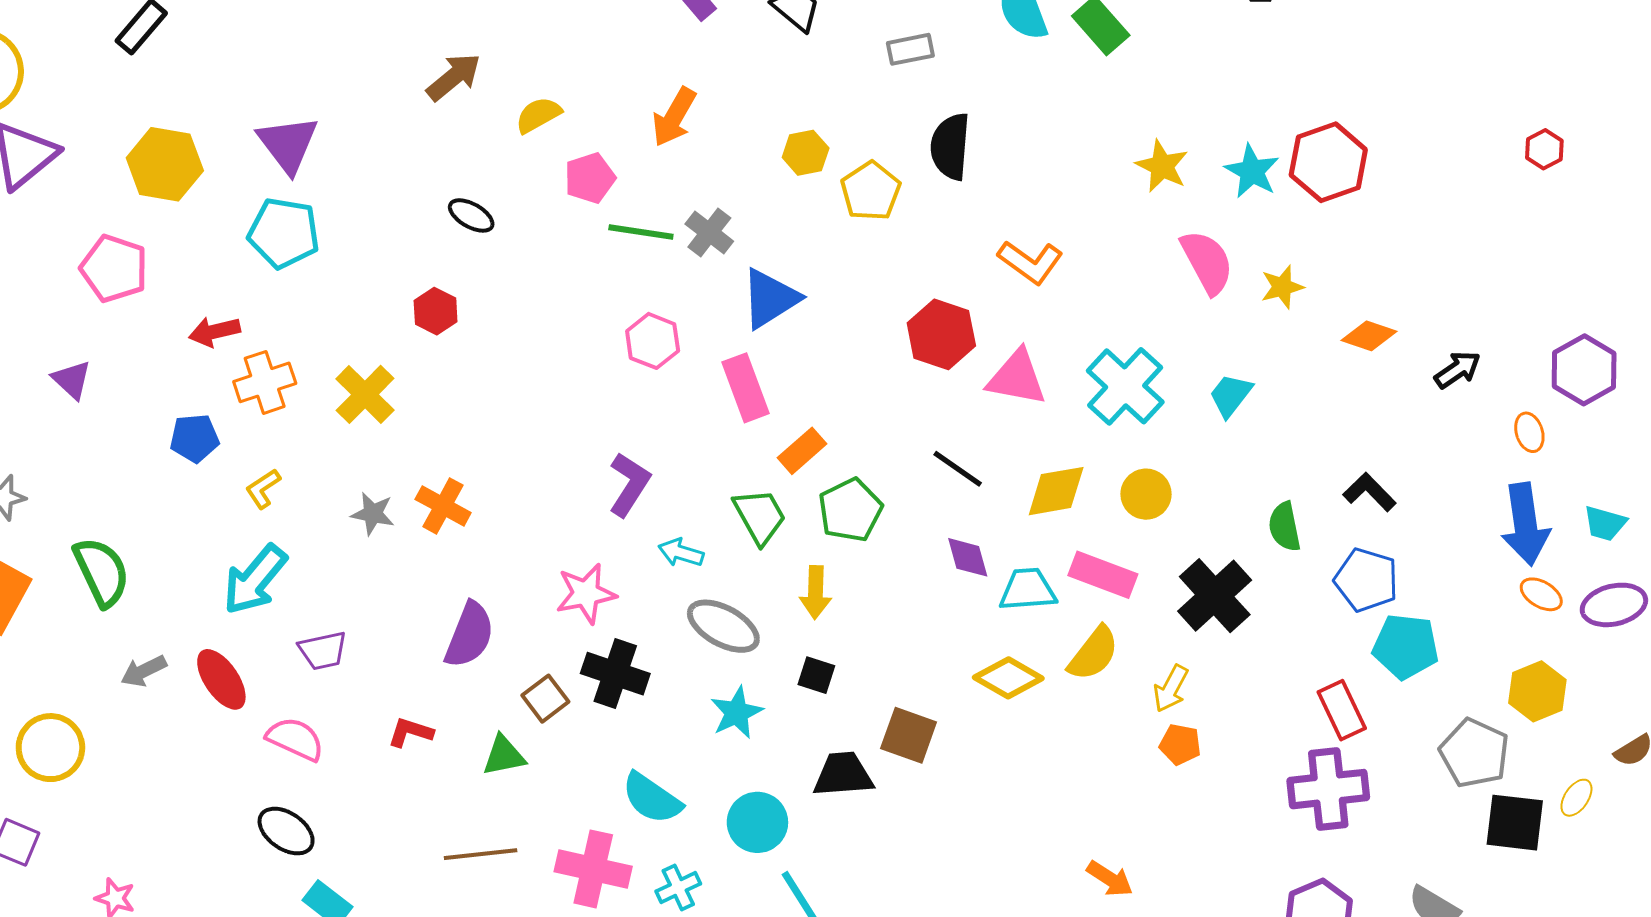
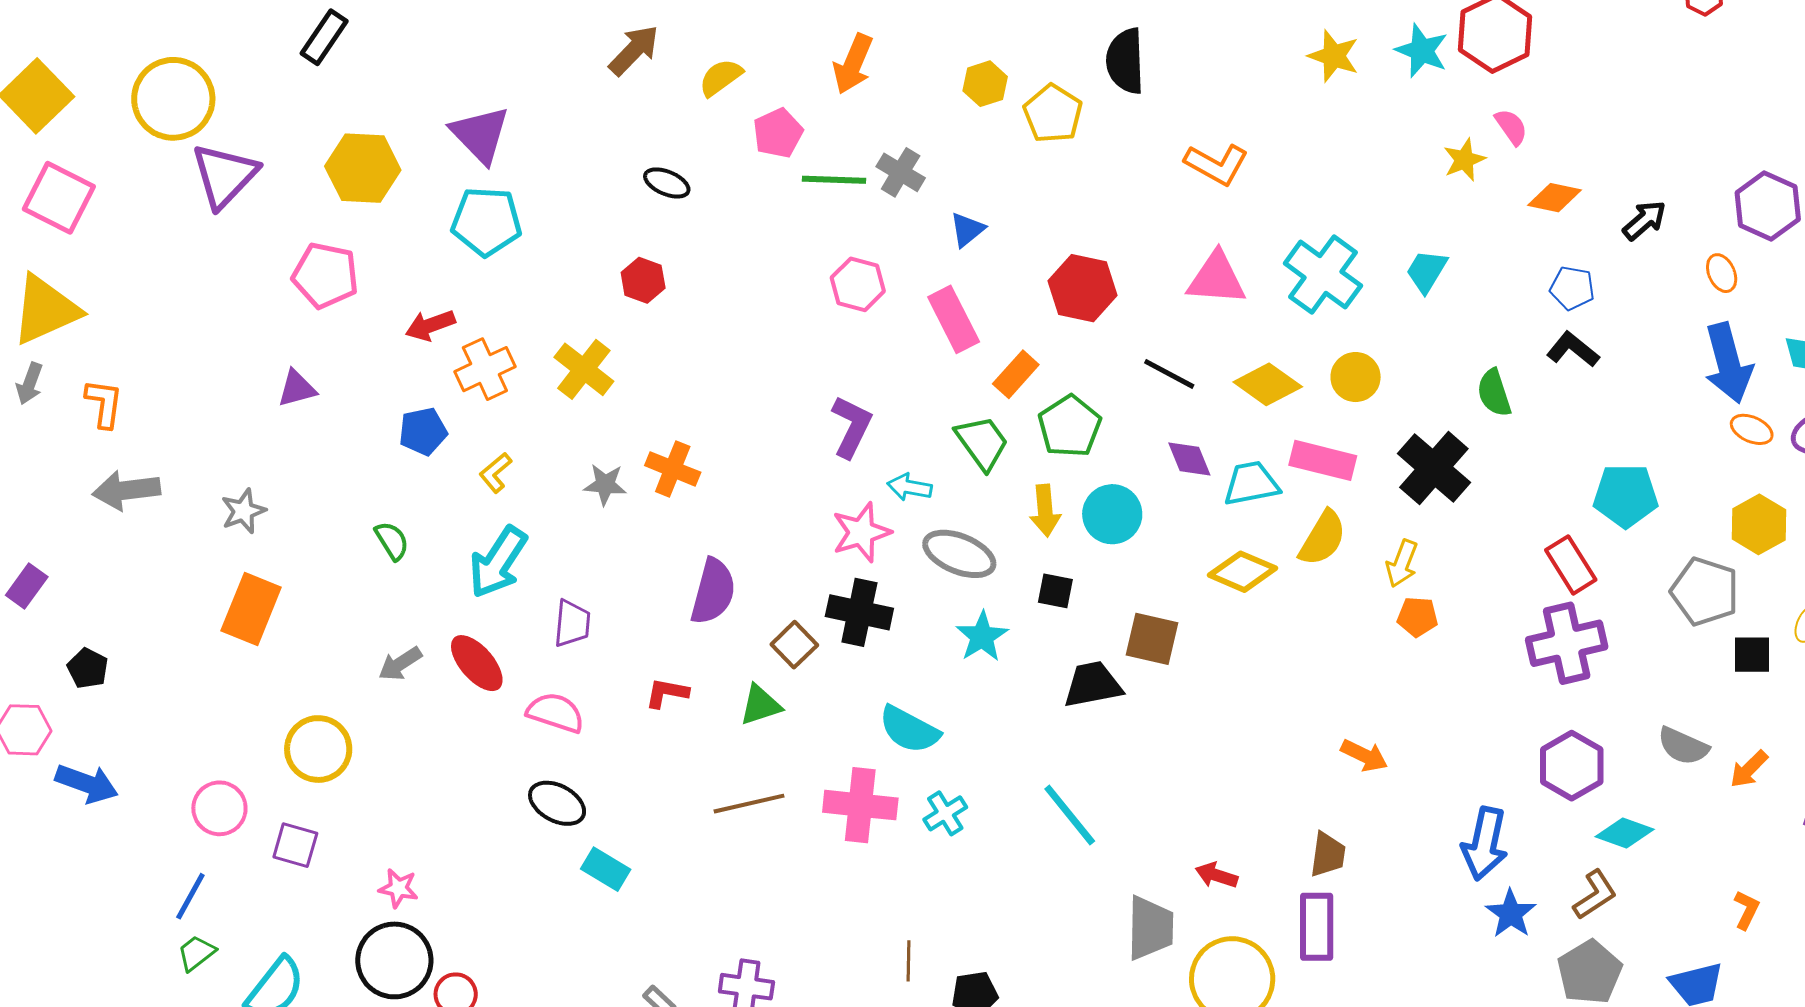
pink semicircle: (1207, 262) -> (1511, 127), moved, size x0.6
blue triangle: (770, 298) -> (967, 230), size x0.6
red hexagon: (941, 334) -> (1082, 288), moved
purple triangle: (72, 380) -> (297, 388), turned -51
yellow diamond: (1056, 491) -> (1268, 384), turned 52
green semicircle: (102, 572) -> (392, 541), moved, size x0.6
blue pentagon: (1366, 580) -> (1572, 288), moved, size x0.7
pink star: (586, 594) -> (861, 532), moved
purple trapezoid: (323, 651) -> (572, 623), turned -66
cyan circle: (757, 822) -> (1112, 514), moved
black square: (1515, 823) -> (1752, 655), size x0.7

